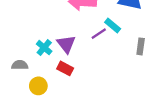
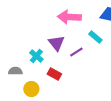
purple line: (99, 34) -> (76, 52), moved
purple triangle: (66, 44) -> (56, 43), moved

